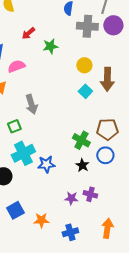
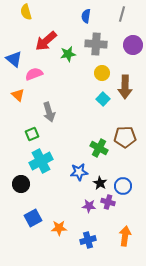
purple circle: (113, 25) -> (133, 45), moved
gray cross: (87, 26) -> (96, 44), moved
red arrow: (28, 33) -> (46, 41), size x1.6
blue circle: (105, 155) -> (123, 186), moved
blue star: (46, 164) -> (79, 172), moved
black star: (82, 165) -> (100, 183), moved

